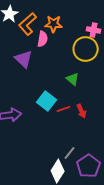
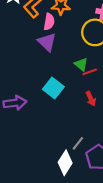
purple triangle: (24, 59) -> (47, 42), moved
red line: (64, 109) -> (90, 72), moved

